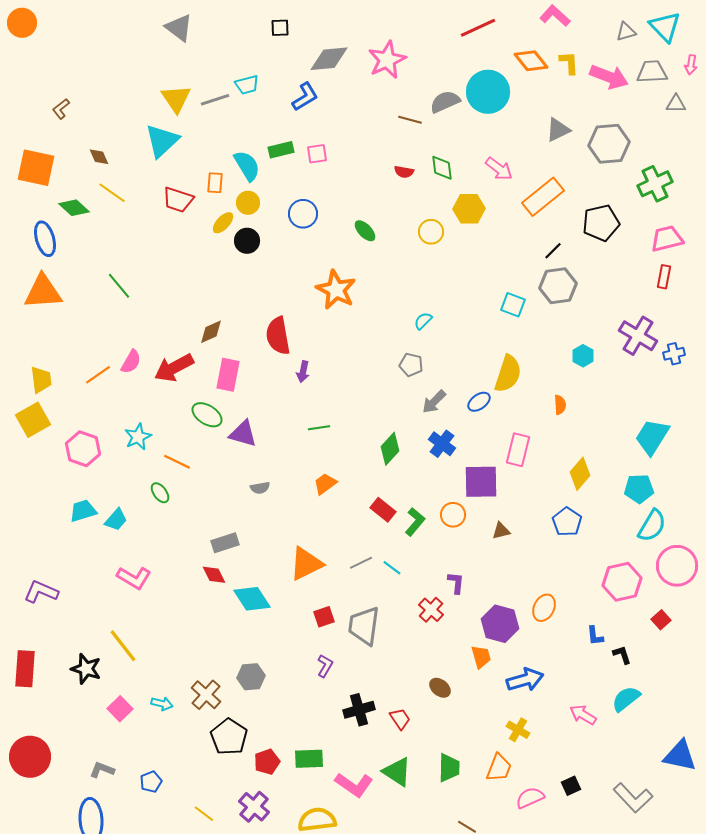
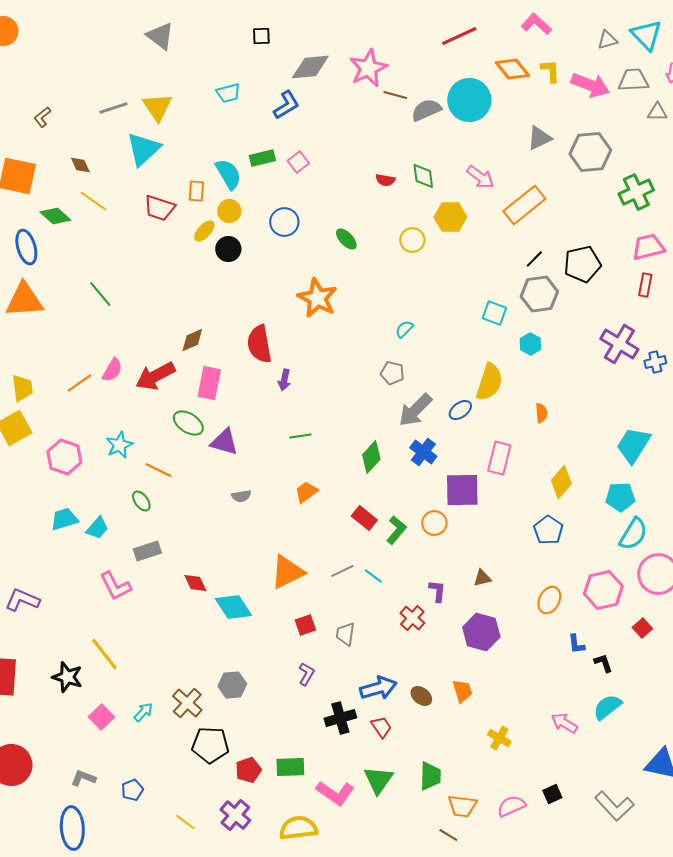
gray line: (215, 100) -> (113, 108), moved
brown line: (410, 120) -> (395, 95), moved
pink square: (317, 154) -> (298, 162), turned -30
black pentagon: (601, 223) -> (582, 264), moved
cyan hexagon: (583, 356) -> (530, 344), moved
gray arrow: (434, 402) -> (415, 410), size x1.4
brown triangle: (501, 531) -> (482, 578), moved
gray rectangle: (225, 543) -> (147, 551), moved
pink L-shape: (134, 578) -> (115, 586), turned 32
orange ellipse: (544, 608) -> (549, 600), moved
gray trapezoid: (364, 626) -> (345, 634), size x0.6
orange trapezoid: (481, 657) -> (462, 691), moved
blue arrow: (525, 680) -> (378, 688), moved
cyan arrow: (162, 704) -> (143, 712), turned -60
black pentagon: (229, 737) -> (210, 745), turned -30
orange trapezoid: (499, 768) -> (462, 806), moved, turned 76
green triangle: (397, 772) -> (378, 780), turned 32

